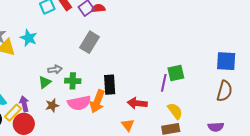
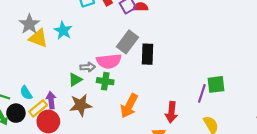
black rectangle: (110, 85) -> (147, 54), moved
pink semicircle: (79, 103) -> (109, 61), moved
red arrow: (137, 103) -> (171, 112), turned -96
brown star: (52, 105) -> (81, 105), size x1.5

